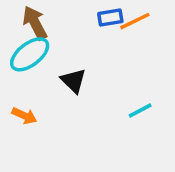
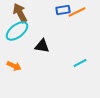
black triangle: (73, 81) -> (42, 46), turned -35

